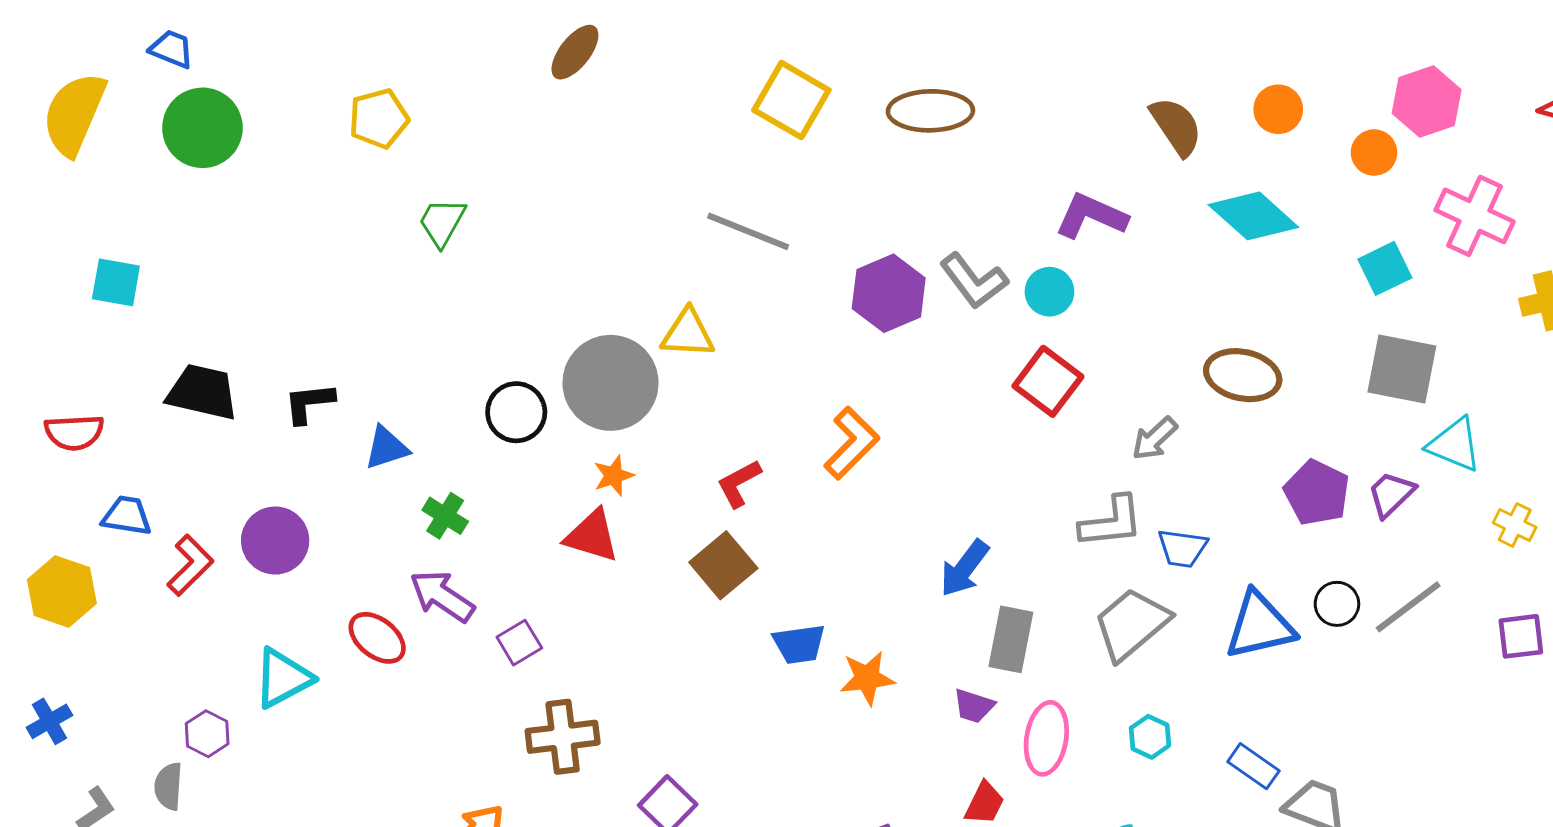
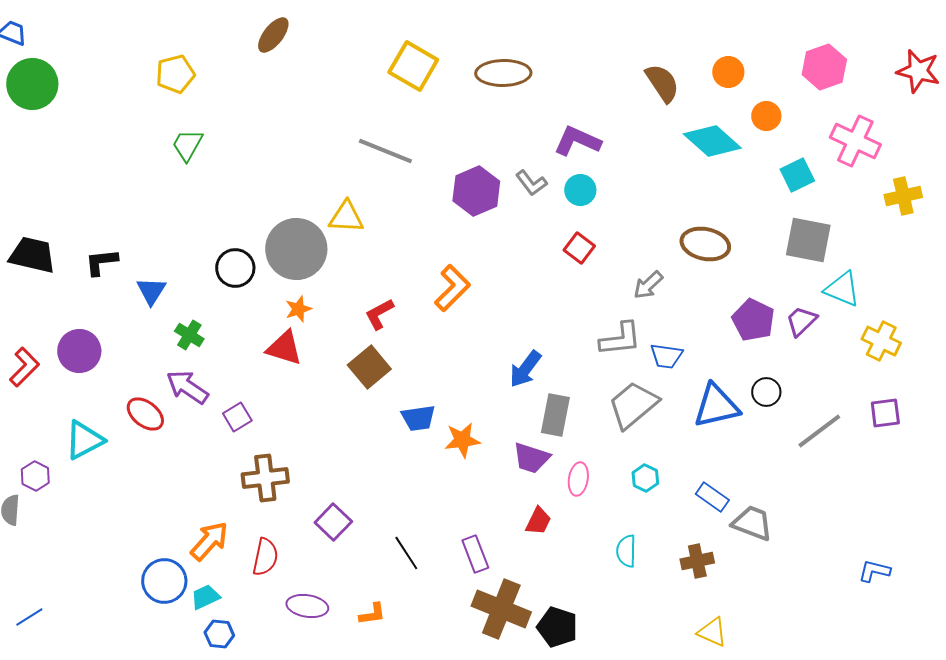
yellow pentagon: (379, 119) -> (175, 74), moved
orange circle: (1374, 153) -> (766, 116), moved
purple L-shape: (1091, 216) -> (577, 141), moved
gray L-shape: (974, 281) -> (531, 183), size x0.7
red square: (1048, 381) -> (579, 248), size x0.7
blue triangle: (386, 448) -> (151, 291), turned -40
yellow cross: (1515, 525) -> (881, 341), size x1.4
gray line: (1408, 607) -> (819, 431), moved
purple trapezoid: (974, 706) -> (531, 458), size x1.4
pink ellipse: (1046, 738) -> (578, 479), size x0.7

